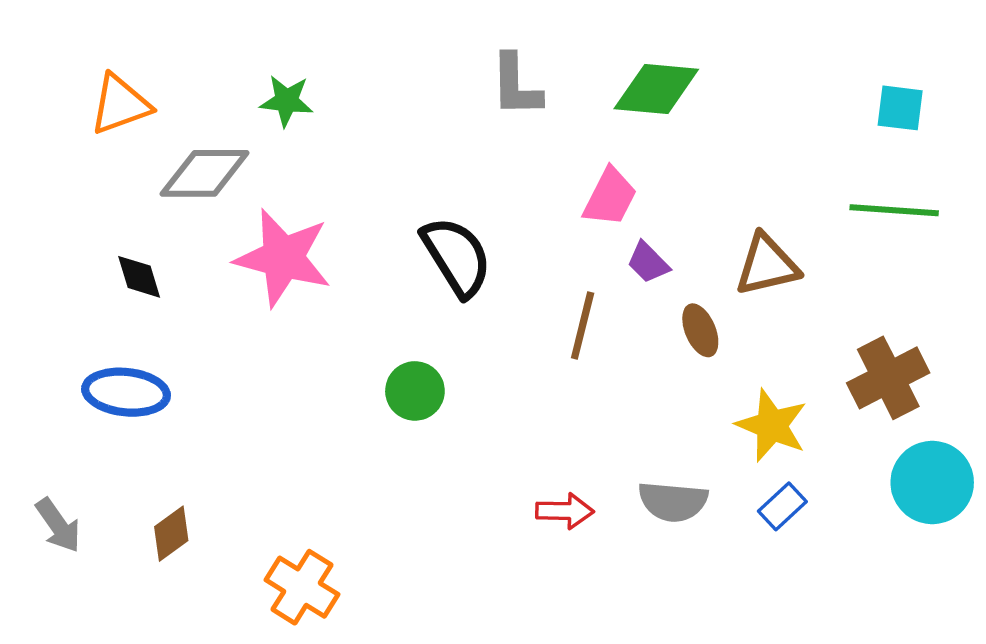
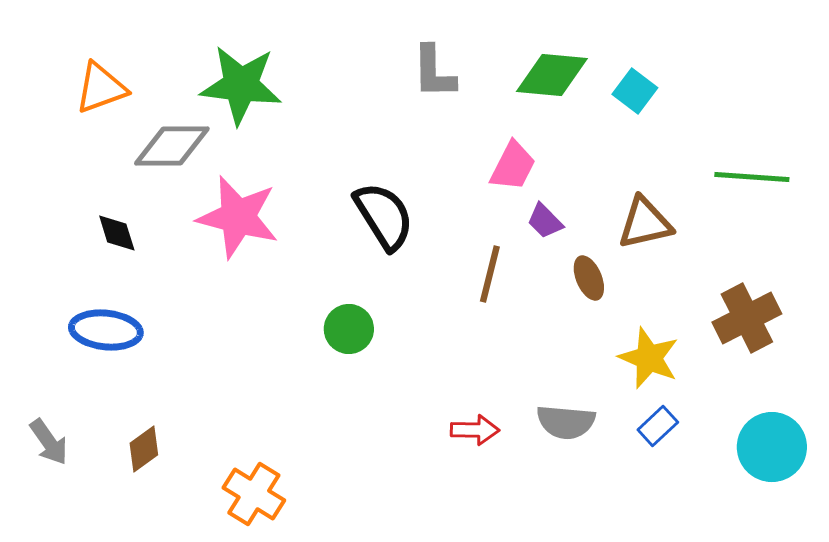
green star: (287, 101) -> (241, 85), size x1.8
cyan square: (900, 108) -> (635, 91), moved, turned 30
cyan circle: (932, 483) -> (772, 447), moved

